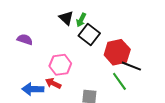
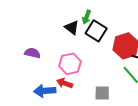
black triangle: (66, 18) -> (72, 28), moved
purple semicircle: (25, 40) -> (32, 53), moved

